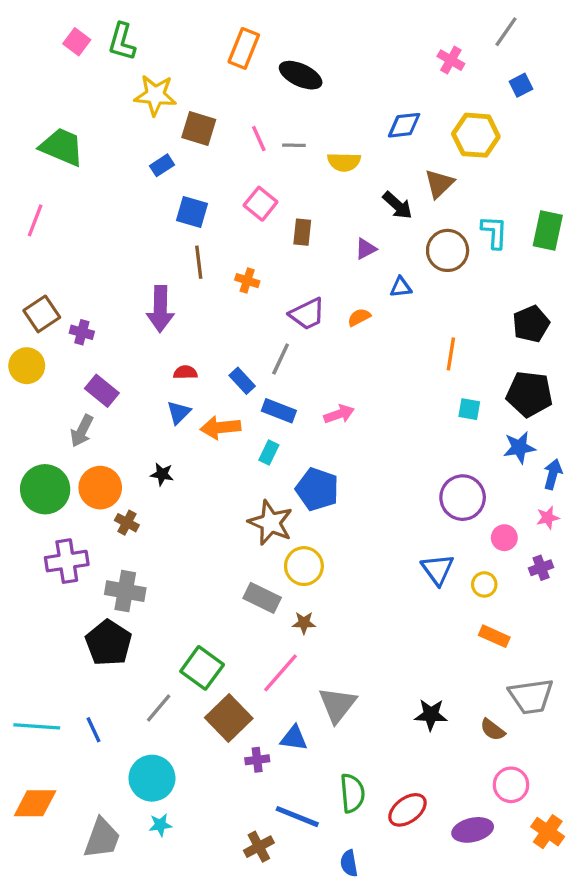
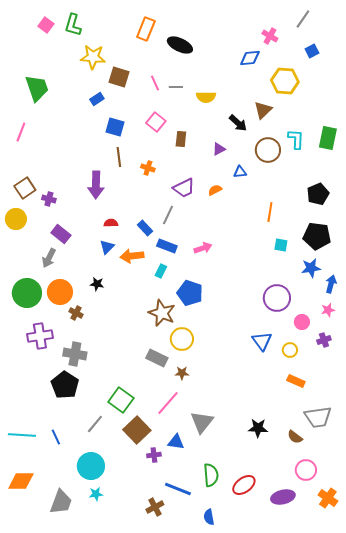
blue diamond: (404, 125) -> (250, 58), moved
green trapezoid: (62, 147) -> (37, 88), turned 48

